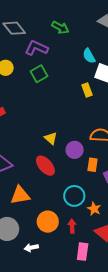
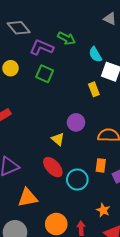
green arrow: (60, 27) -> (66, 38), moved
green square: (39, 74) -> (45, 74), turned -36
purple circle: (75, 150) -> (76, 122), moved
cyan circle: (74, 196) -> (77, 180), moved

